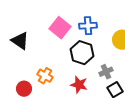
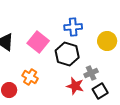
pink square: (60, 28) -> (38, 42), moved
red star: (79, 85) -> (75, 86), moved

